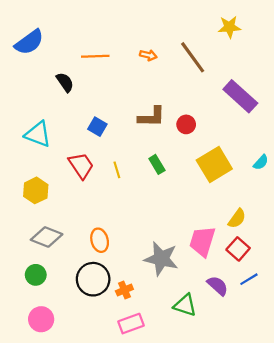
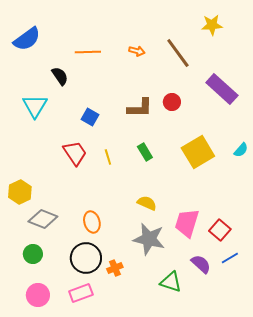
red circle: (186, 124) -> (172, 102), moved
cyan triangle: (38, 134) -> (35, 106), moved, turned 40
yellow hexagon: (36, 190) -> (20, 192), moved
yellow semicircle: (237, 219) -> (147, 203), moved, turned -102
pink rectangle: (131, 324) -> (81, 293), moved

